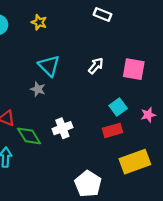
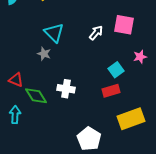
pink square: (134, 69) -> (124, 25), moved
pink star: (148, 115) -> (140, 57), moved
white cross: (62, 128) -> (66, 89), turned 30

